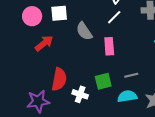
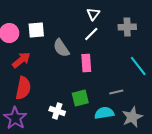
gray line: (131, 75) -> (116, 92), moved
red semicircle: (59, 79) -> (23, 88), moved
purple star: (38, 101) -> (15, 118), turned -30

